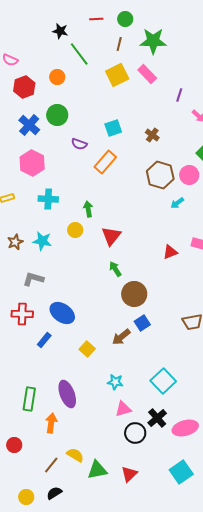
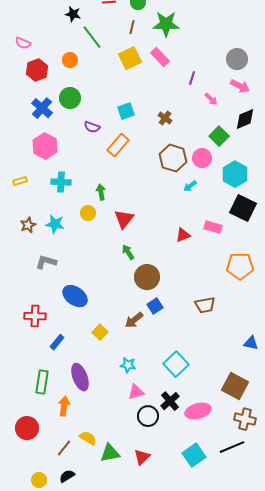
red cross: (22, 314) -> (35, 316), moved
blue rectangle: (44, 340) -> (57, 342), moved
red circle: (14, 445) -> (27, 428), size x1.5

